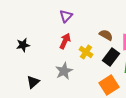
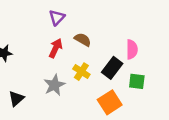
brown semicircle: (106, 35) -> (83, 40), moved
yellow cross: (86, 52) -> (81, 72), moved

